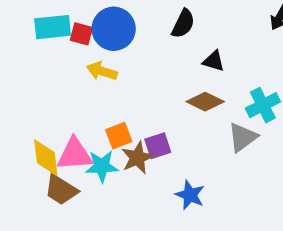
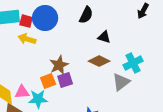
yellow arrow: (102, 71) -> (27, 39), moved
purple square: (158, 146) -> (65, 80), moved
pink triangle: (75, 154) -> (22, 92), size x0.7
brown star: (137, 158) -> (59, 65), moved

